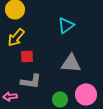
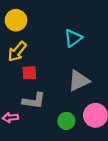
gray triangle: (71, 63) -> (79, 81), turned -30

